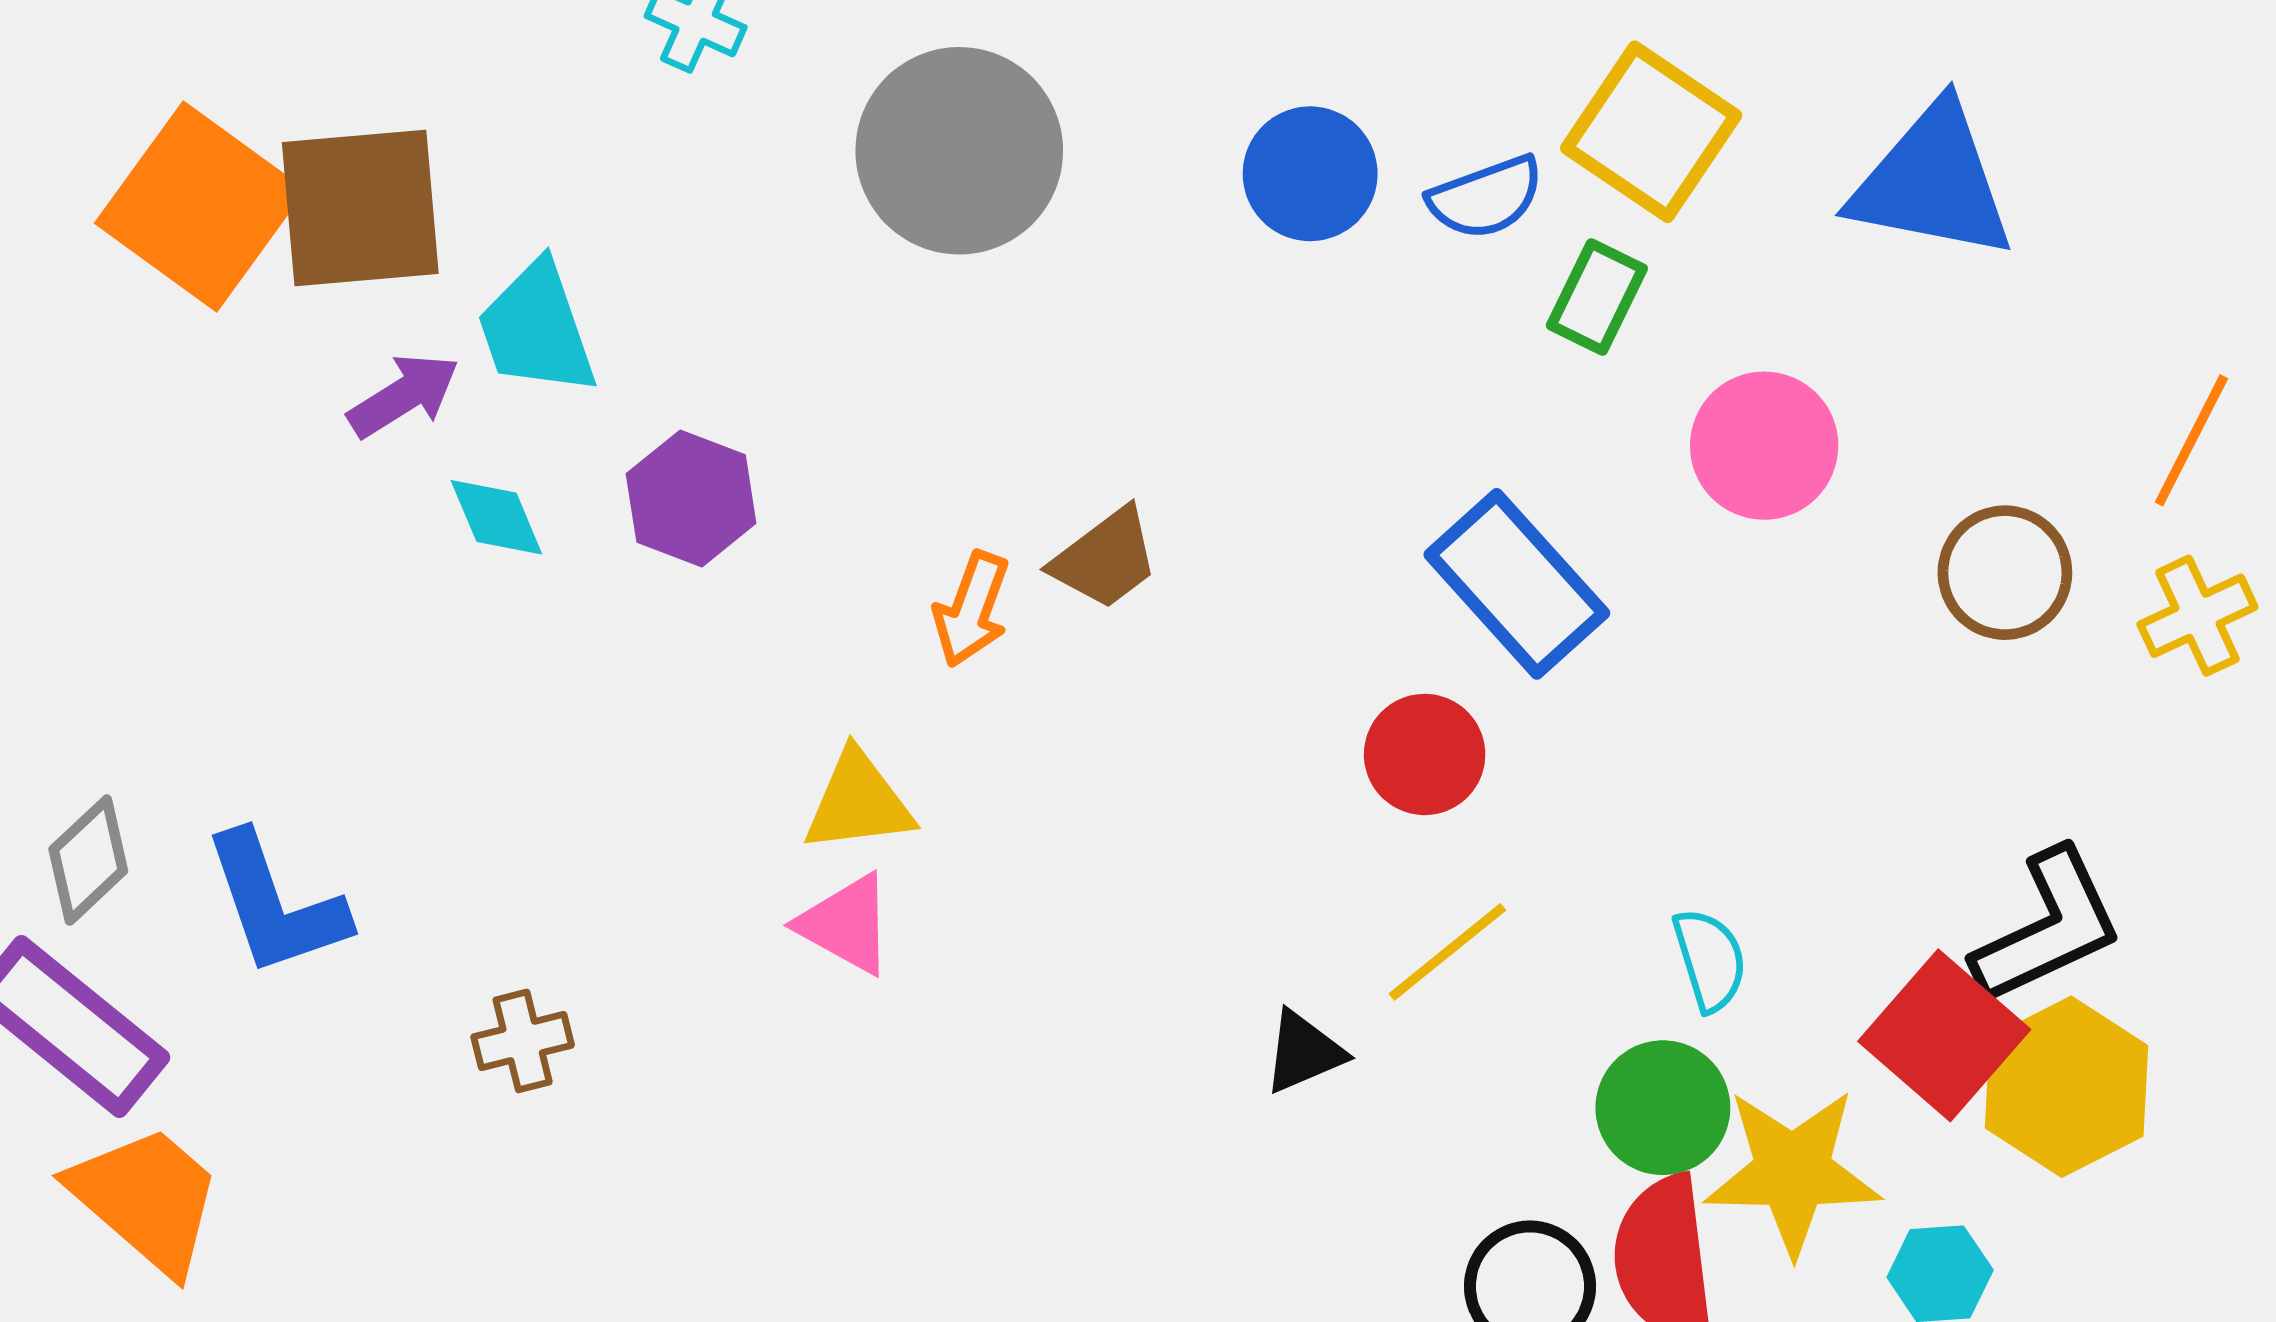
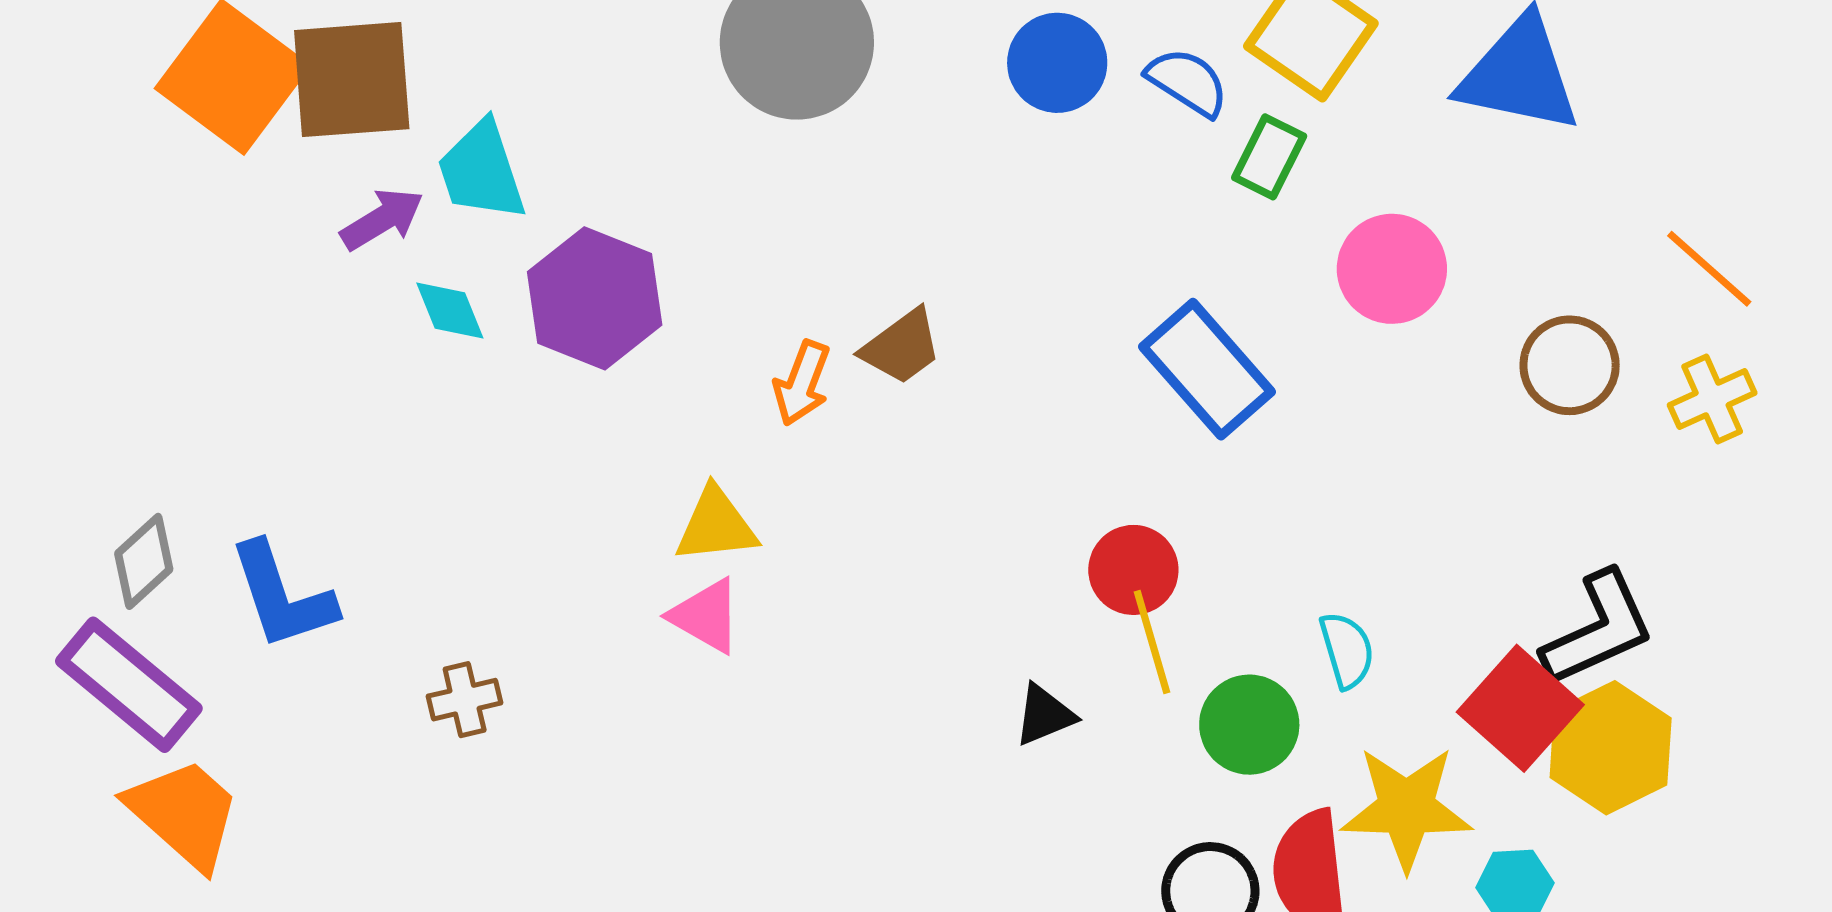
blue semicircle: (1486, 197) -> (1187, 82), turned -128
orange line: (2191, 440) -> (1709, 269), turned -76
purple hexagon: (691, 498) -> (595, 298), size x1.4
red circle: (1425, 754) -> (1133, 570), moved
yellow line: (1447, 952) -> (1152, 642), turned -68
green circle: (1663, 1108) -> (1249, 725), moved

